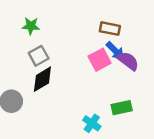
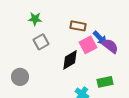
brown rectangle: (110, 29) -> (78, 26), moved
black diamond: (42, 79) -> (70, 60), moved

